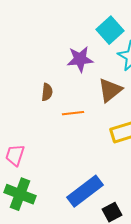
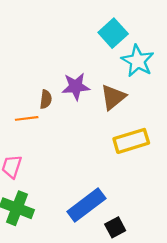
purple star: (80, 59) -> (76, 86), moved
orange line: (73, 113) -> (27, 118), moved

